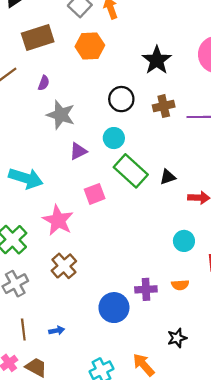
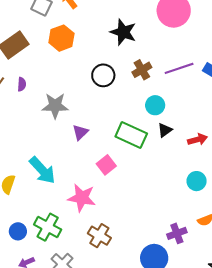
purple semicircle: (44, 83) -> (22, 84), moved
cyan circle: (114, 138) -> (155, 105), moved
cyan arrow: (26, 178) -> (42, 170), turned 48

